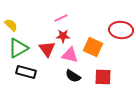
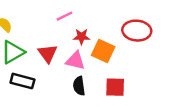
red star: (63, 36) -> (81, 37), moved
black semicircle: (73, 76) -> (79, 86), turned 49

